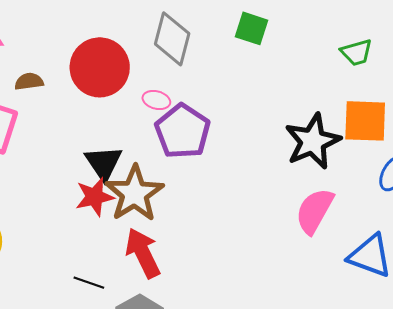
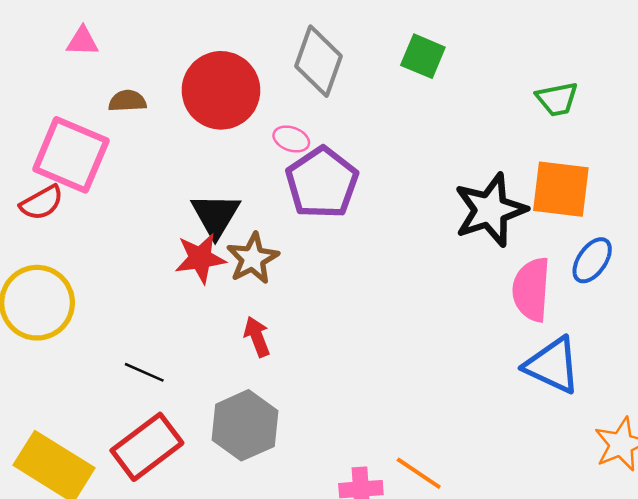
brown star: (135, 194) -> (253, 258), size x0.7
pink semicircle: (314, 211) -> (531, 290), moved, turned -30
red arrow: (143, 253) -> (257, 337), size x0.6
black line: (89, 283) -> (144, 372), moved

